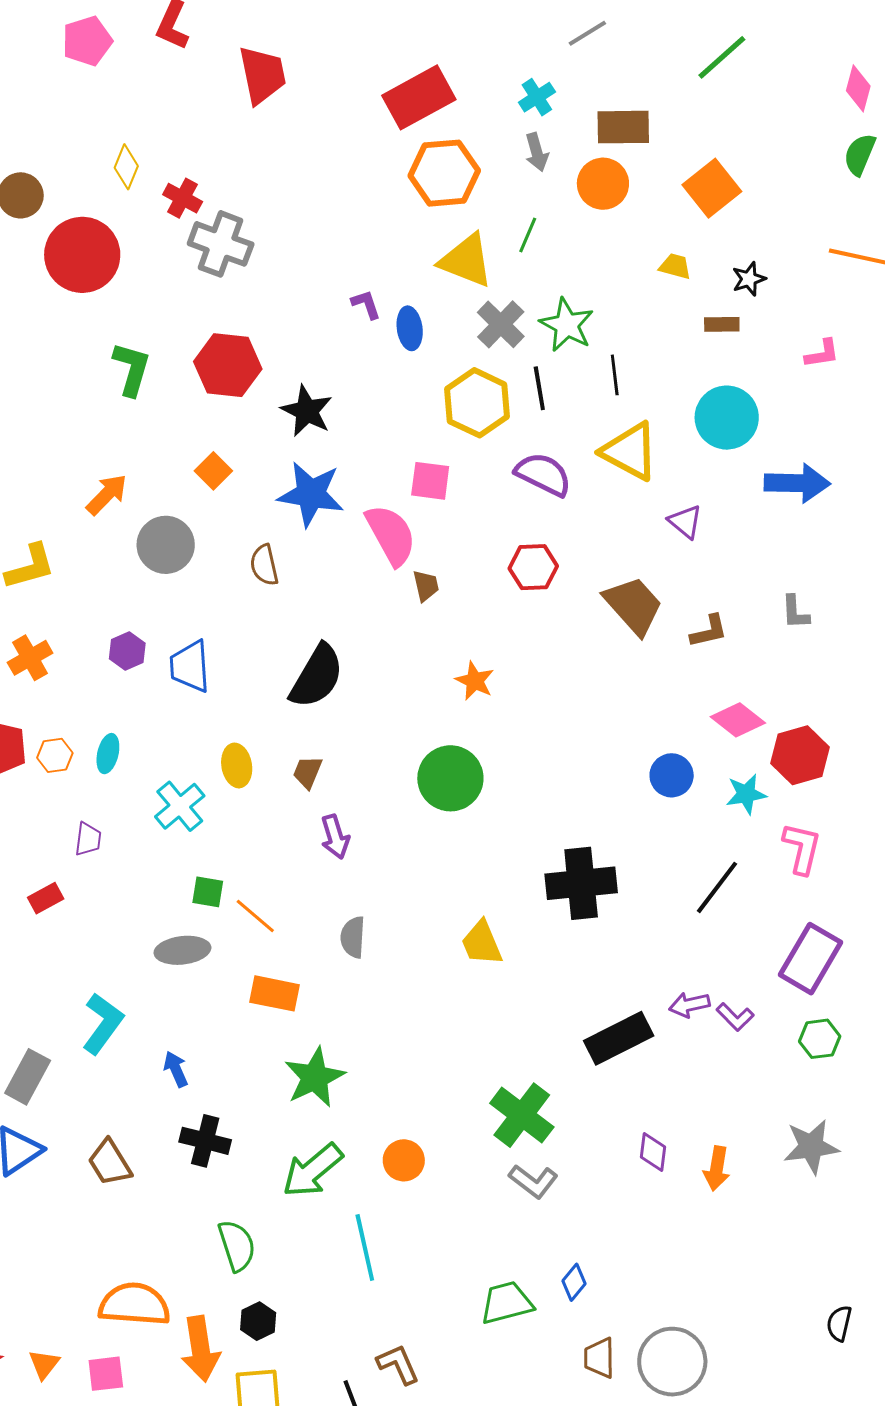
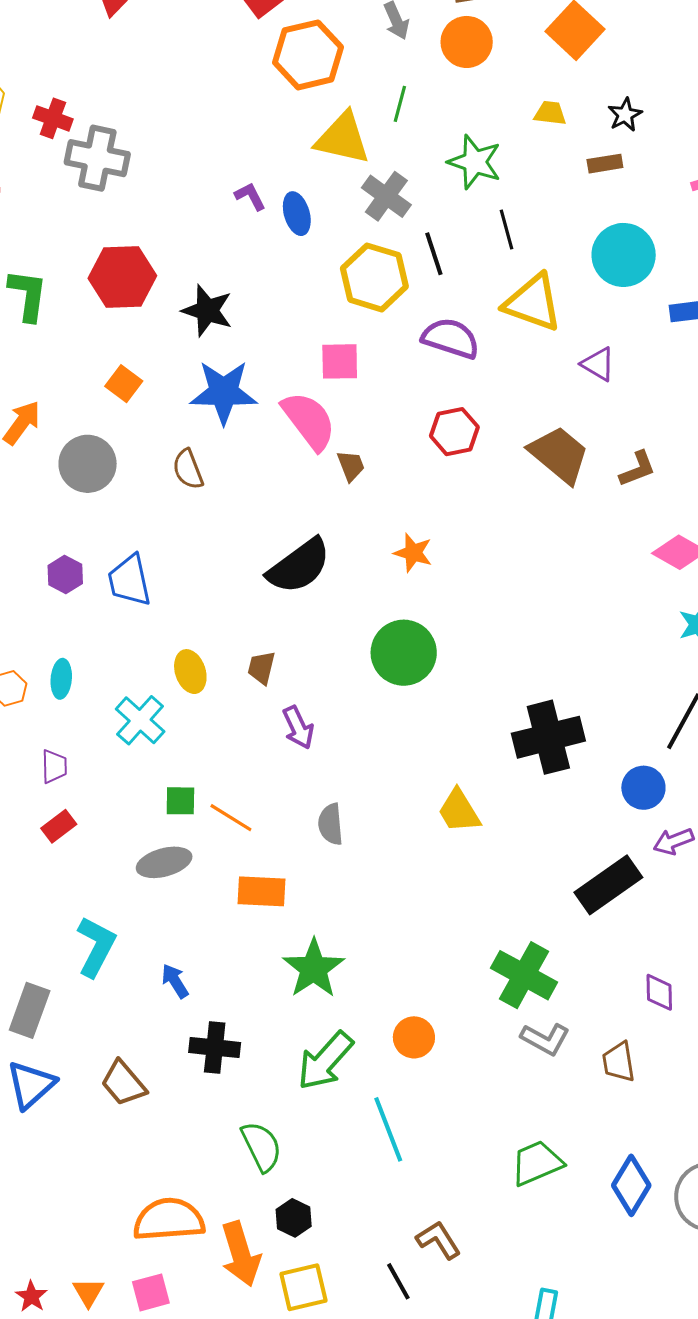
green star: (567, 325) -> (475, 162), moved
black semicircle: (317, 676) -> (299, 566), moved, turned 32
blue circle: (672, 775) -> (643, 788), moved
red rectangle: (46, 898) -> (59, 826), moved
blue diamond: (574, 1282) -> (631, 1185), moved, size x1.6
brown trapezoid: (599, 1358) -> (619, 1062), moved

